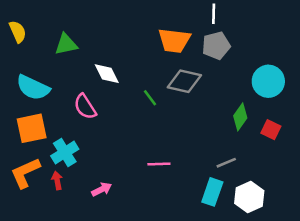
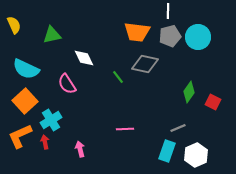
cyan circle: (268, 81) -> (198, 37), moved
orange square: (32, 128) -> (25, 101), turned -30
pink arrow: (102, 189) -> (80, 149), turned -77

